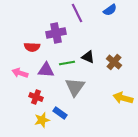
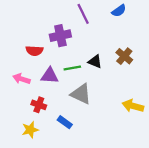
brown cross: (114, 62) -> (124, 56), moved
gray triangle: (75, 87) -> (81, 94), turned -40
yellow star: (42, 120) -> (30, 130), moved

